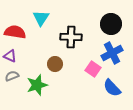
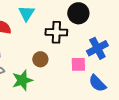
black circle: (111, 24) -> (78, 13), moved
pink square: (93, 69) -> (78, 64), turned -35

